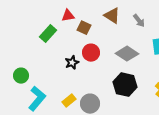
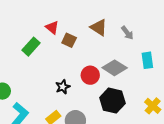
red triangle: (68, 16) -> (52, 28), turned 48
red circle: (91, 53) -> (90, 75), moved
black star: (72, 63) -> (63, 87), moved

